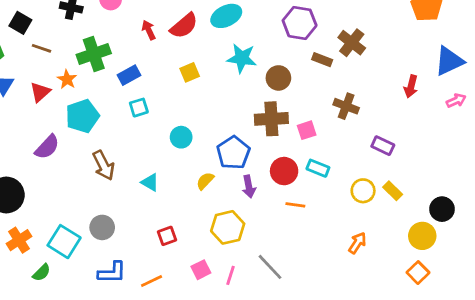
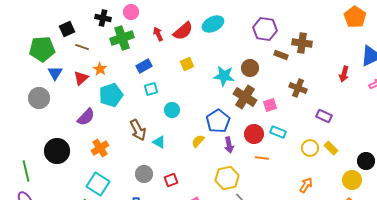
black square: (20, 23) -> (67, 29), turned 35
brown cross: (352, 43) -> (302, 43), turned -30
green cross: (94, 54) -> (122, 38), moved
cyan star: (242, 58) -> (224, 76), moved
brown cross: (271, 119) -> (245, 97), turned 35
cyan circle: (181, 137) -> (172, 110), moved
brown arrow: (104, 165) -> (138, 130), moved
gray circle: (102, 227) -> (144, 174), moved
yellow hexagon: (228, 227) -> (227, 178), moved
orange cross: (19, 240) -> (100, 148), moved

